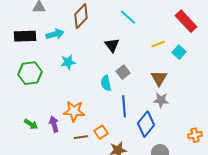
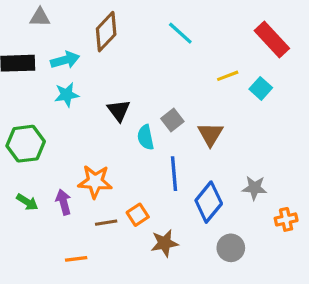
black triangle: (112, 45) -> (119, 111), moved
cyan star: (68, 62) -> (67, 95), moved
green hexagon: (30, 73) -> (26, 144), moved
brown triangle: (159, 78) -> (210, 134), moved
gray star: (161, 100) -> (255, 188), moved

